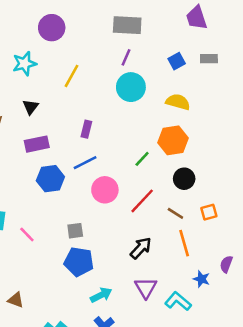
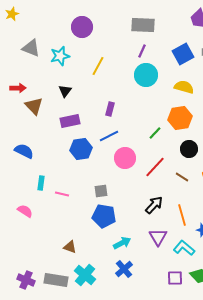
blue square: (177, 61) -> (183, 54), size x1.5
pink line: (27, 234) -> (62, 194), turned -32
orange line: (184, 243) -> (182, 215), moved
brown triangle: (16, 300) -> (70, 247), moved

